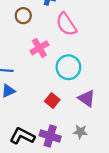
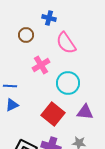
purple triangle: (87, 98) -> (85, 112), turned -30
red square: (52, 101) -> (53, 114), size x1.6

